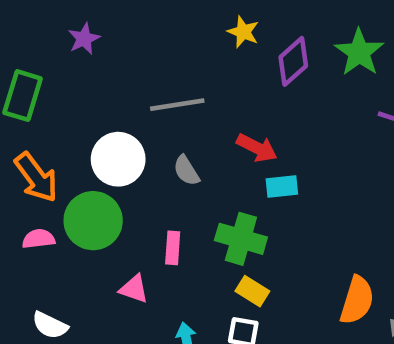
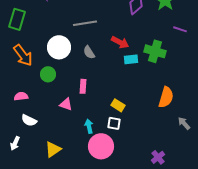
green circle: (93, 221) -> (48, 74), size x0.6
pink semicircle: (39, 239) -> (21, 96), moved
green cross: (241, 239) -> (155, 51), moved
orange semicircle: (357, 300) -> (166, 97), moved

